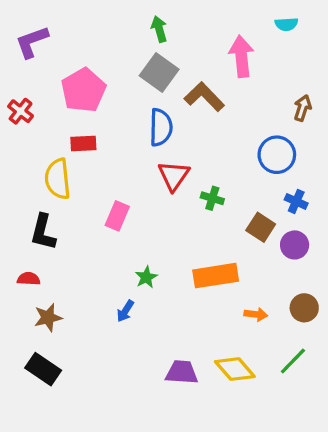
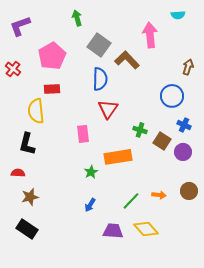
green arrow: (159, 29) -> (77, 18), moved
green cross: (212, 198) -> (140, 130), moved
pink rectangle: (117, 216) -> (83, 134), moved, turned -30
orange rectangle: (216, 276) -> (118, 157), moved
blue arrow: (125, 311) -> (90, 205), moved
green line: (293, 361) -> (131, 201), moved

